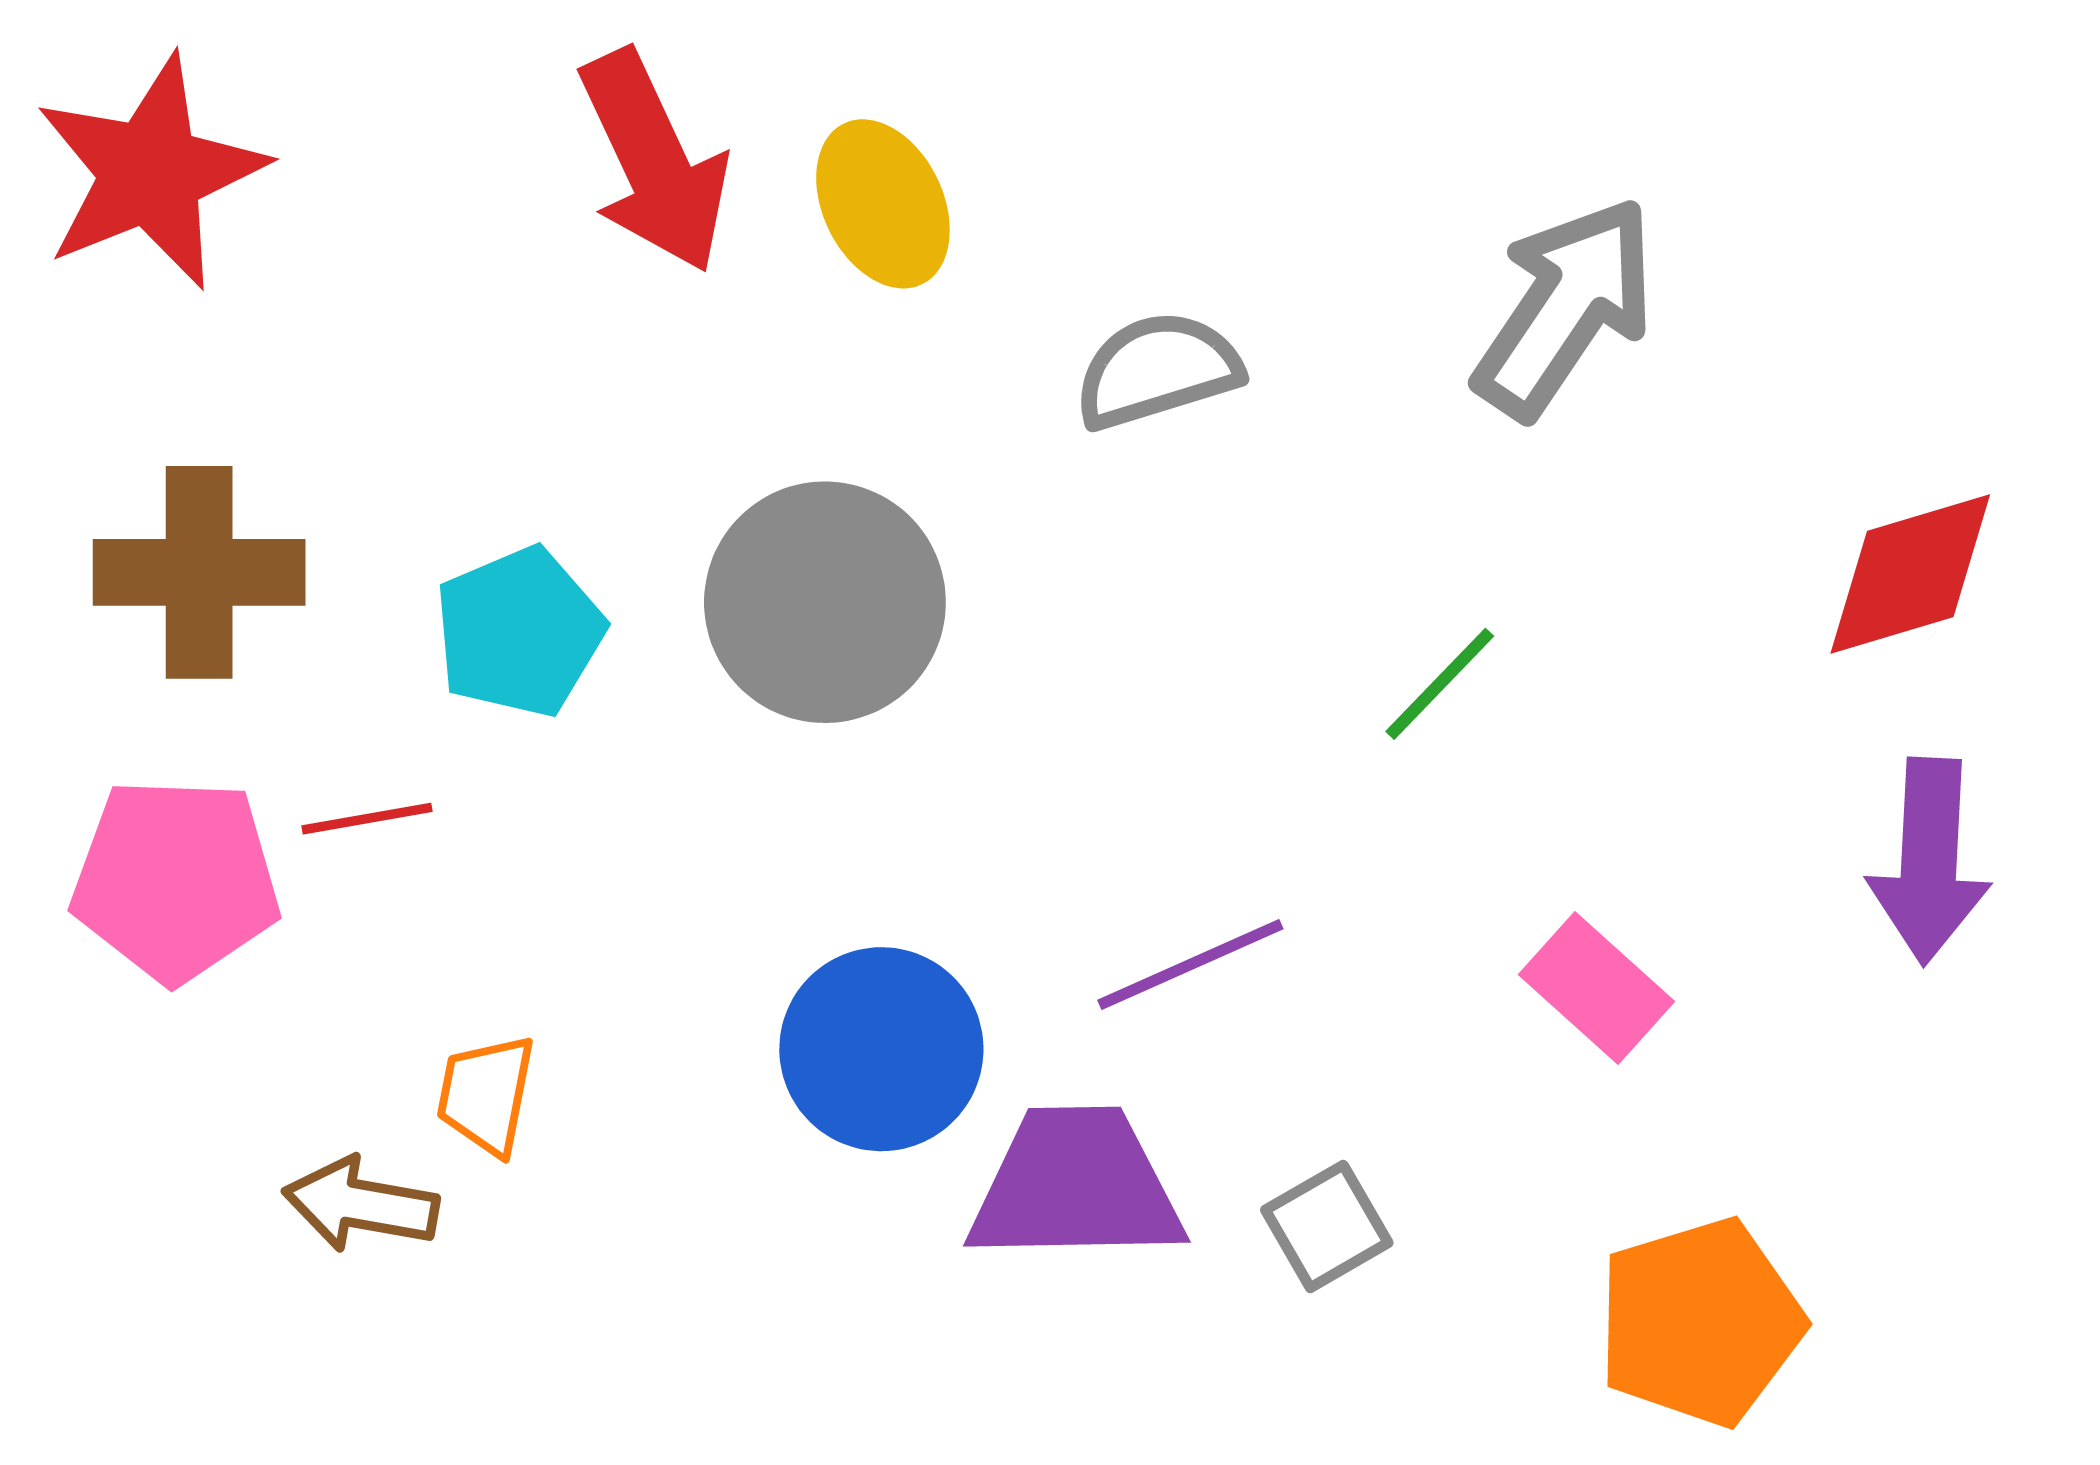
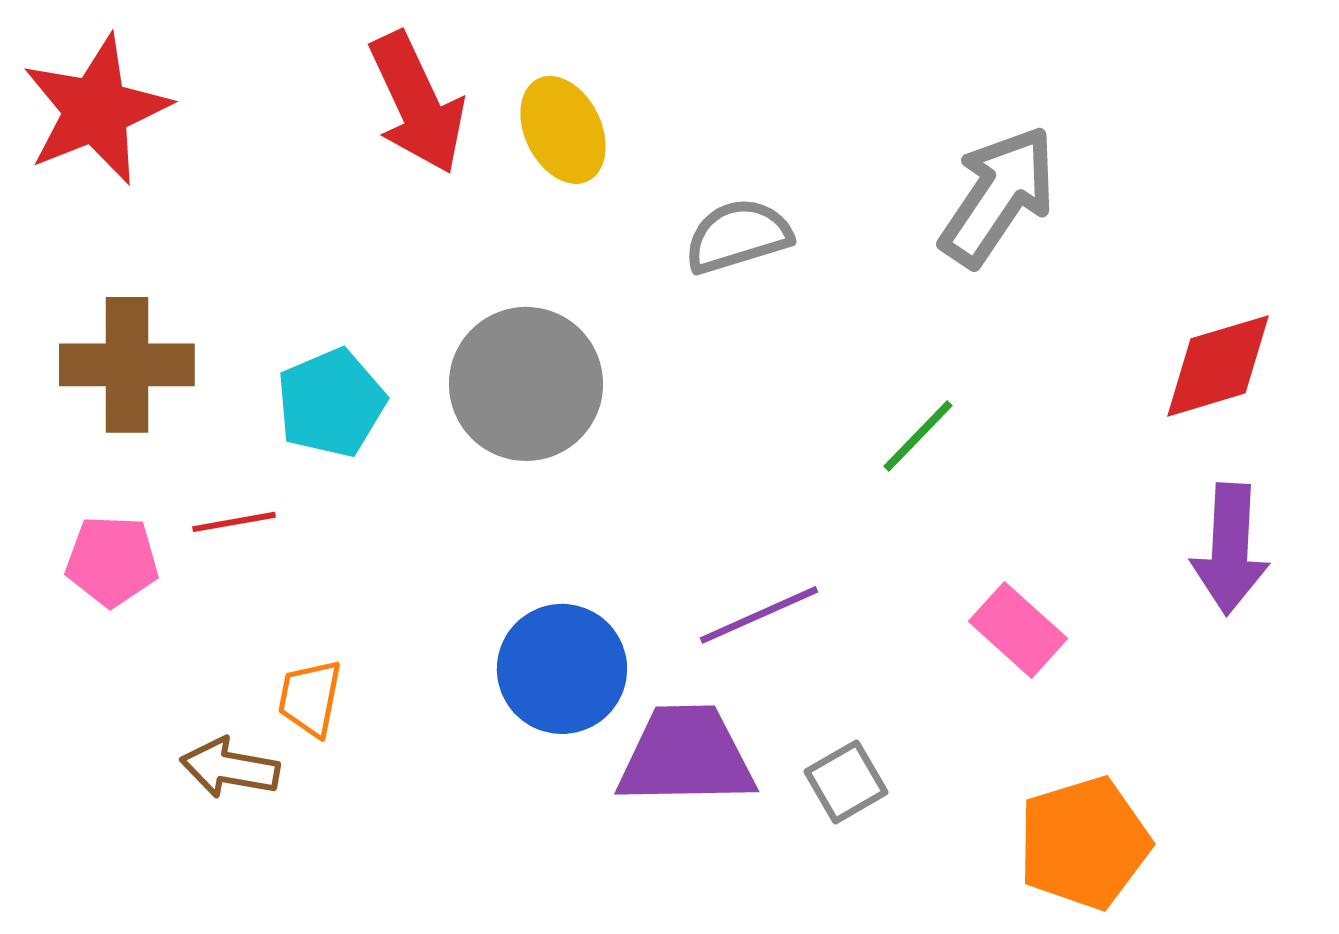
pink pentagon: (176, 880) -> (112, 561), size x0.7

